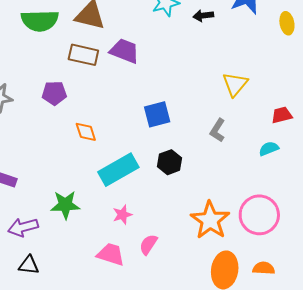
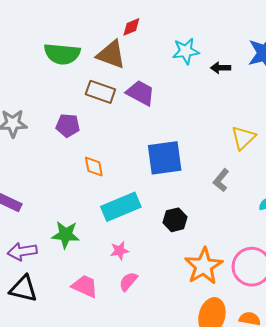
blue square: (157, 114) -> (165, 158), size x1.4
black hexagon: (170, 162) -> (175, 220), moved
pink semicircle: (148, 244) -> (128, 281), moved
pink trapezoid: (111, 254) -> (85, 286), moved
black triangle: (29, 265) -> (23, 289), size x1.4

